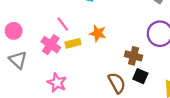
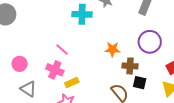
orange star: (98, 33) -> (112, 49), moved
yellow rectangle: (73, 43) -> (72, 82), moved

